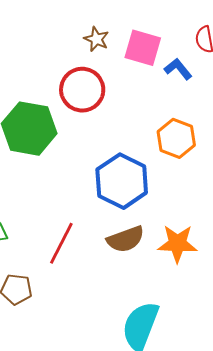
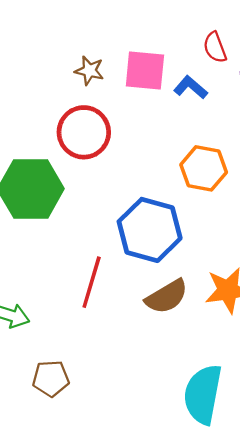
red line: (61, 243) -> (92, 282), moved

